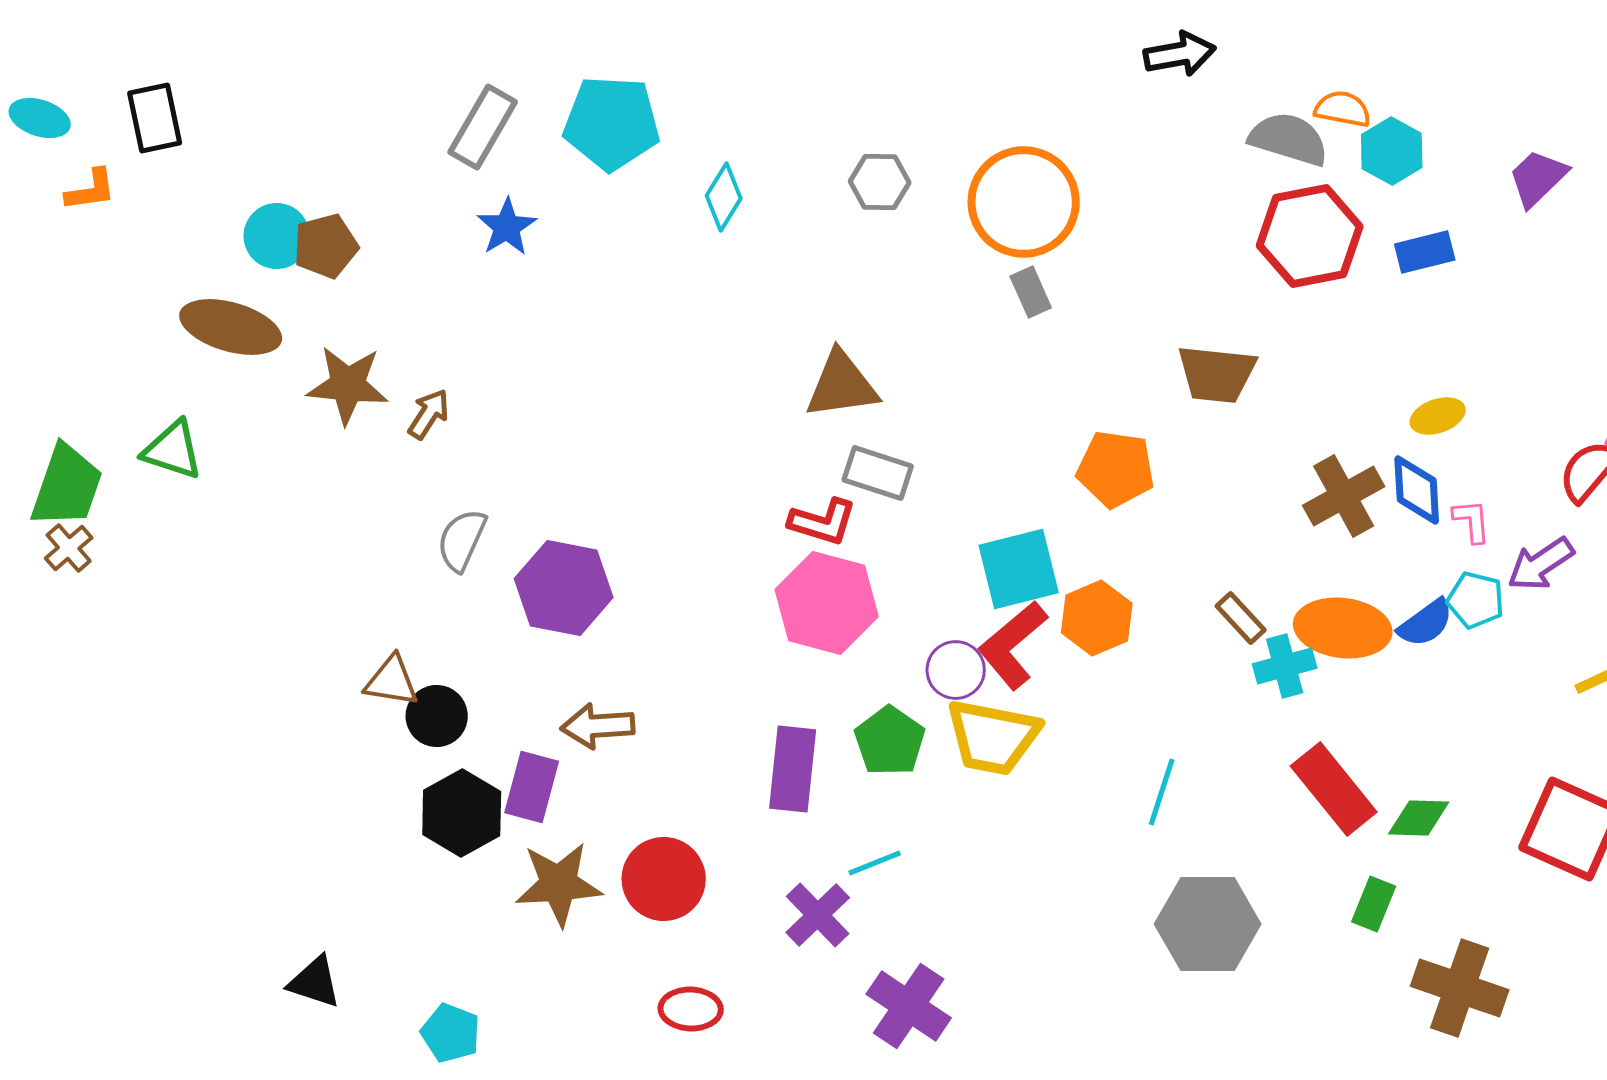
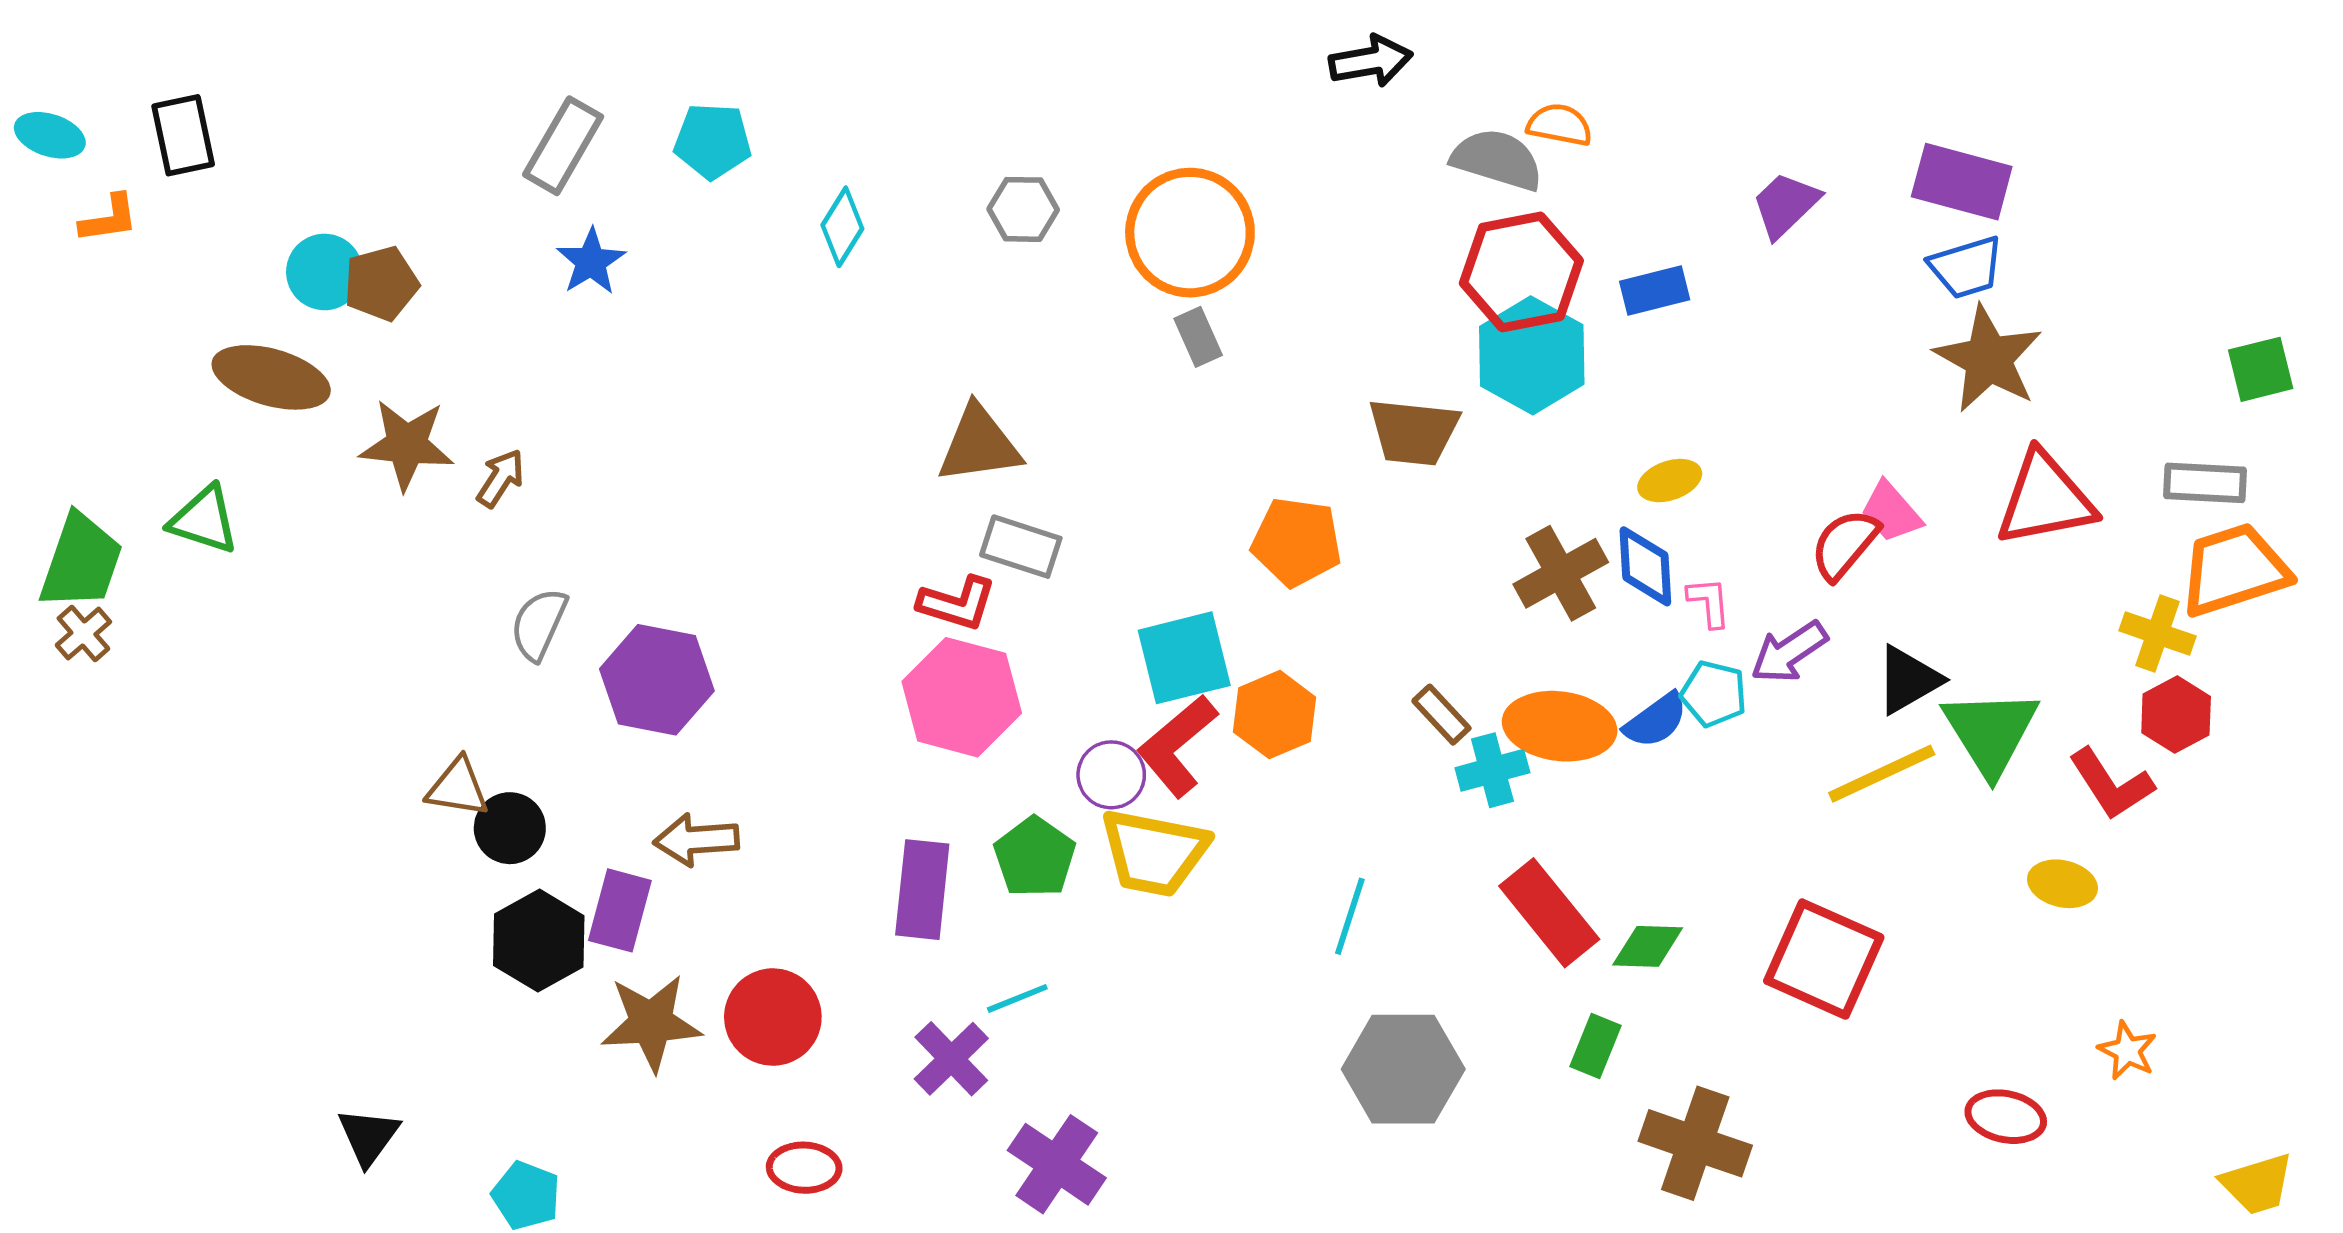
cyan pentagon: (612, 123) -> (713, 141), size x0.7
cyan hexagon: (1392, 151) -> (1532, 355), moved, size x1.5
black triangle: (315, 982) -> (368, 1136), turned 48

